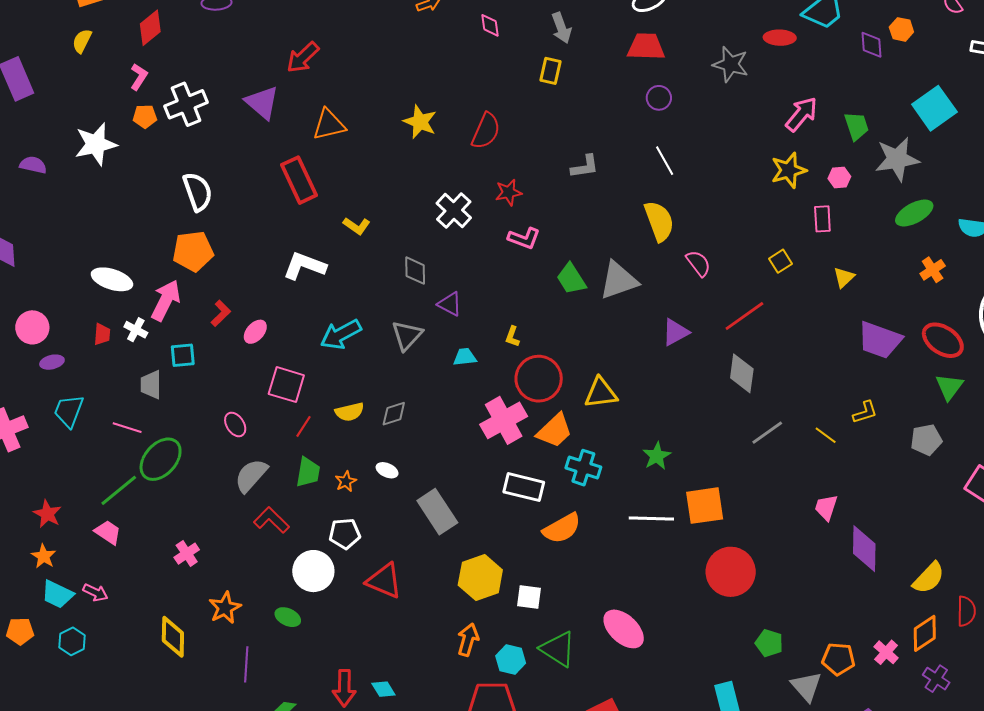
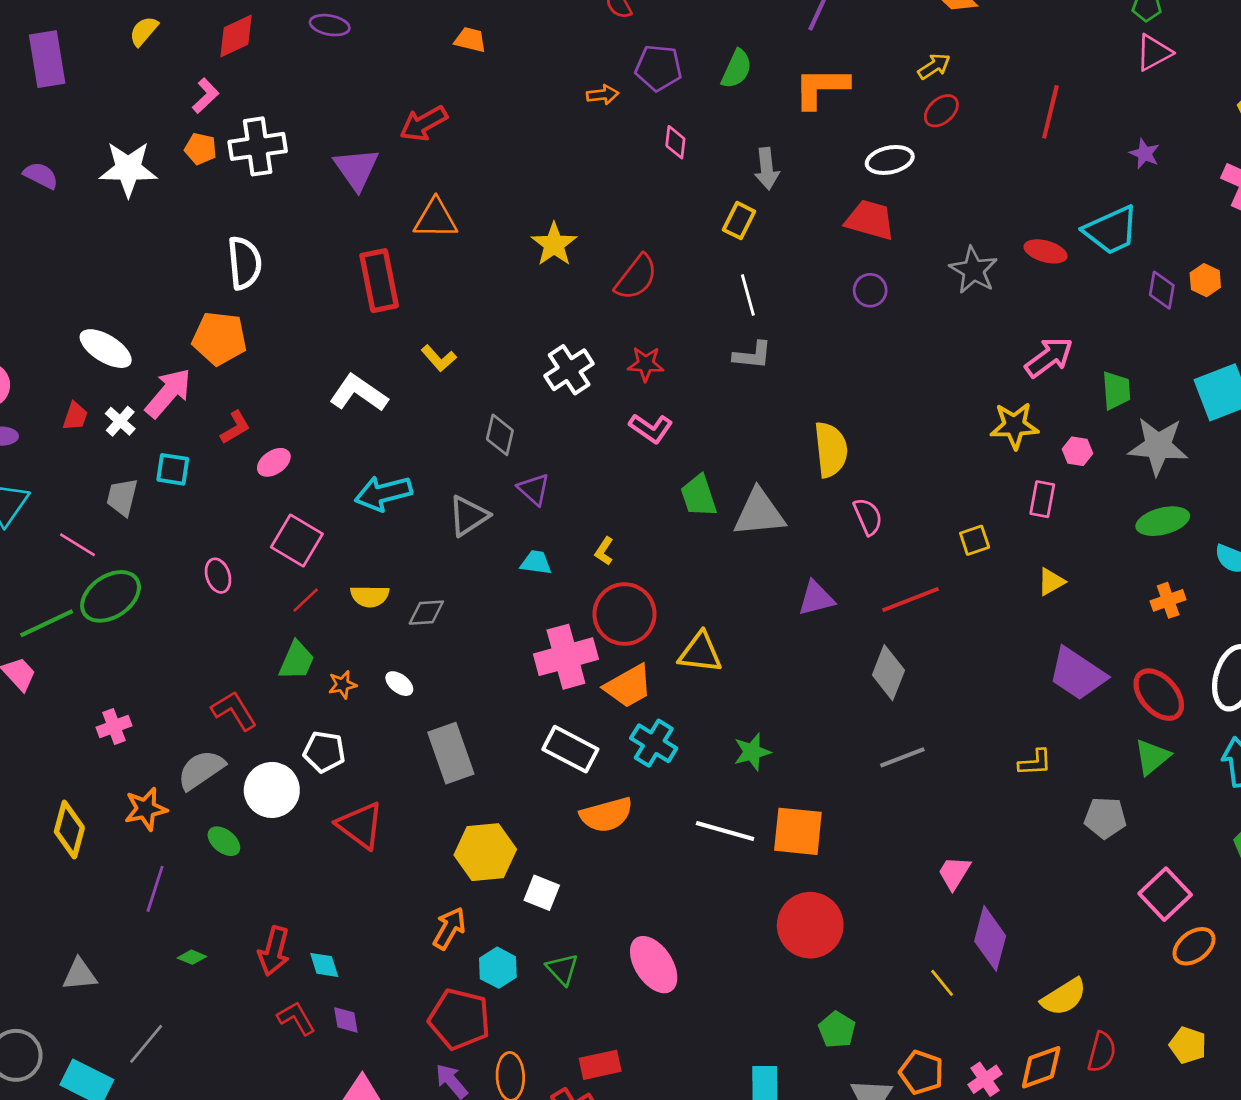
white line: (665, 161) -> (748, 295), moved
yellow line: (826, 435) -> (942, 983), moved
gray semicircle: (251, 475) -> (201, 770), moved
green triangle: (558, 649) -> (562, 969), size x0.7

